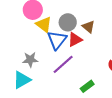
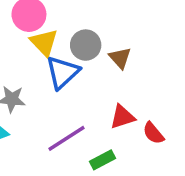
red triangle: (75, 40) -> (122, 117), moved
purple line: (63, 64) -> (66, 138), moved

